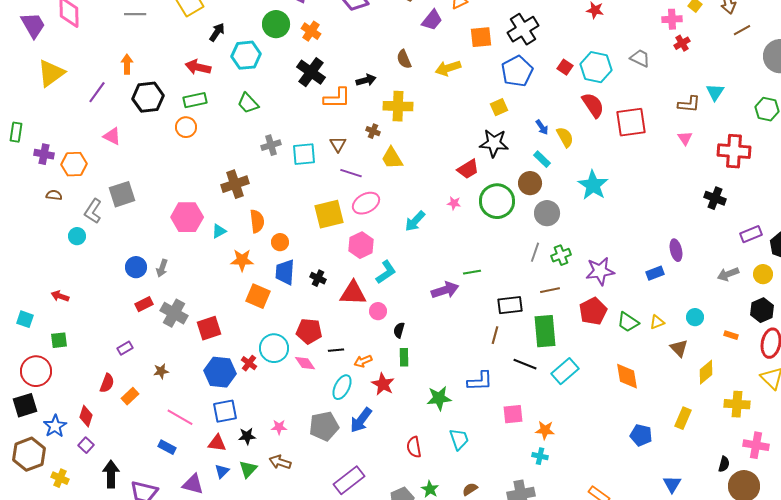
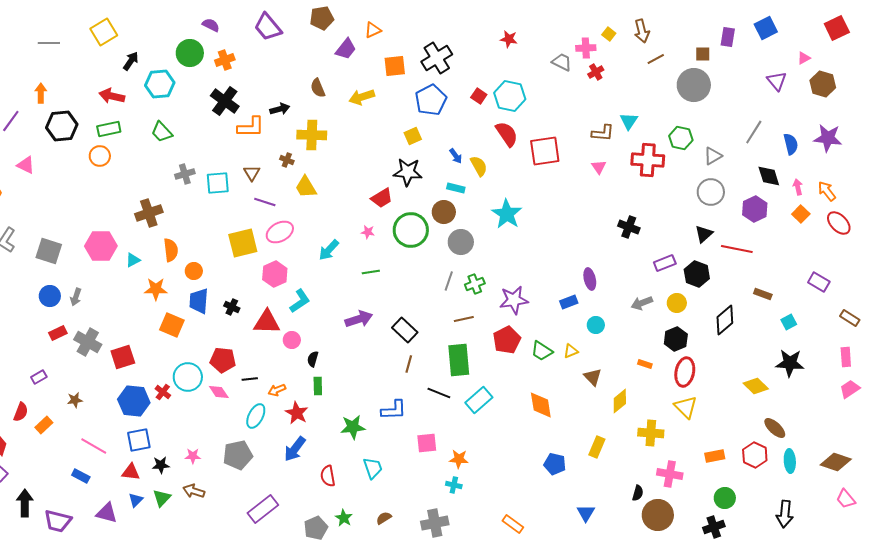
orange cross: (311, 31) -> (225, 60), turned 36
gray trapezoid: (640, 58) -> (562, 62), moved
red cross: (734, 151) -> (648, 160), moved
cyan rectangle: (542, 159) -> (456, 188), turned -30
gray square: (122, 194) -> (49, 251), moved, turned 36
green line: (472, 272) -> (371, 272), moved
black rectangle: (510, 305) -> (405, 330), moved, turned 50
cyan circle: (695, 317) -> (596, 325), moved
blue arrow: (361, 420) -> (295, 449), moved

